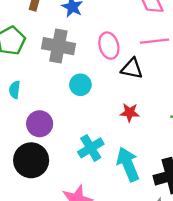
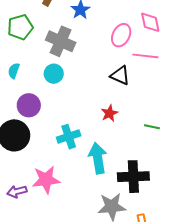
pink ellipse: (109, 46) -> (121, 35), moved, turned 30
cyan circle: (80, 85) -> (54, 74), moved
red star: (130, 112) -> (109, 113), turned 30

